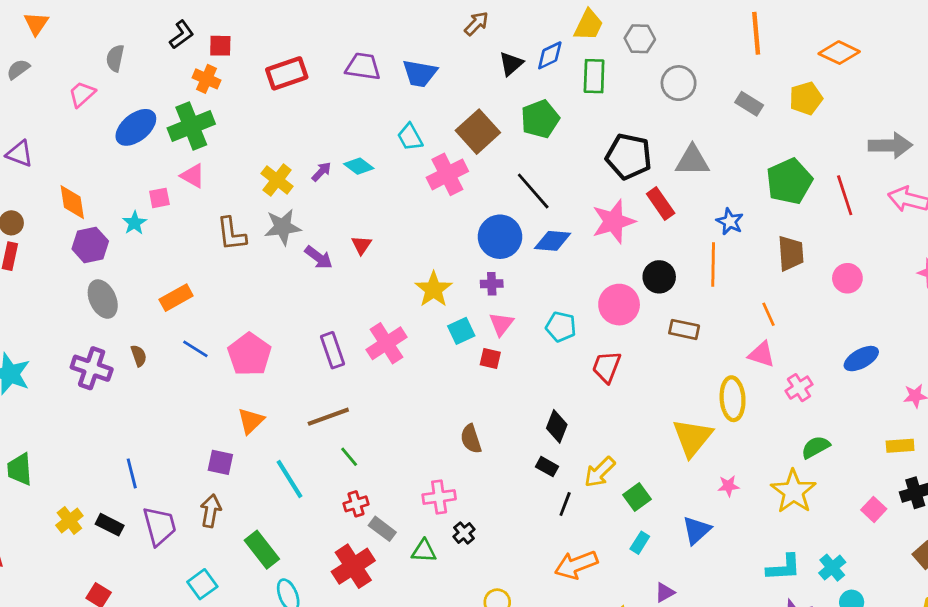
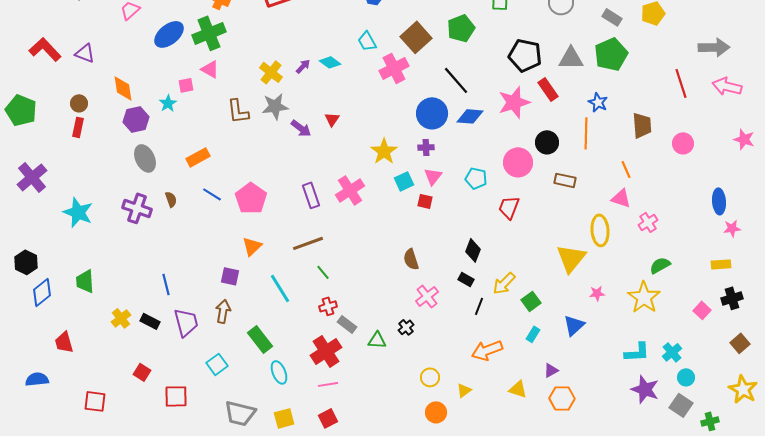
green pentagon: (789, 181) -> (611, 54), moved
blue ellipse: (861, 359) -> (719, 201), moved, turned -65
pink cross: (439, 497) -> (427, 296), moved, turned -30

